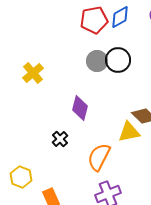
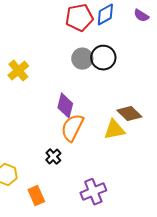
black cross: (60, 139) -> (53, 157), moved
orange semicircle: (99, 157) -> (72, 128), moved

